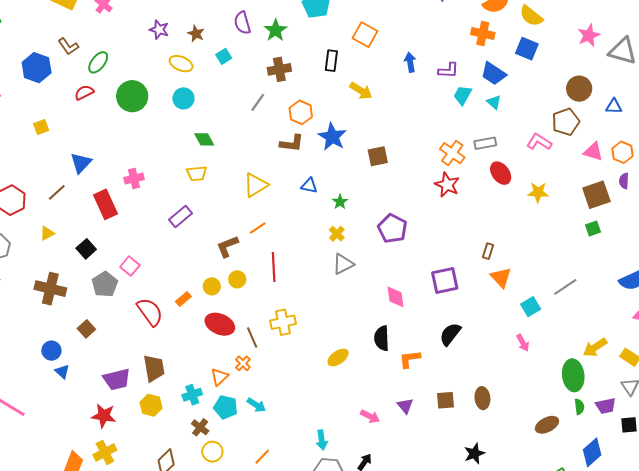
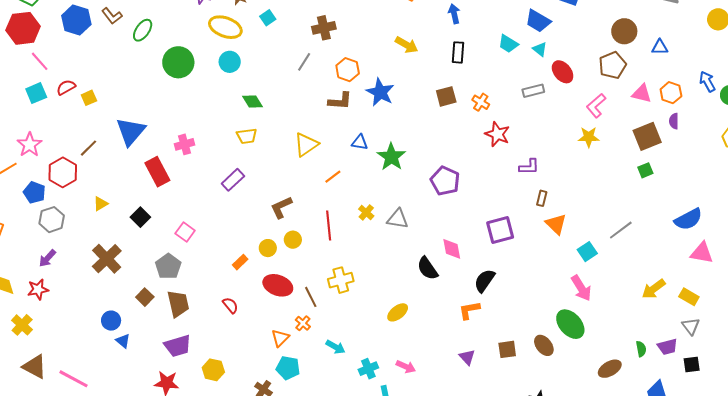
black rectangle: (331, 61) -> (458, 52), moved
yellow ellipse: (181, 64) -> (225, 27), size x1.4
blue hexagon: (37, 68) -> (76, 20), moved
purple L-shape: (448, 70) -> (529, 167), moved
red semicircle: (84, 92) -> (66, 87), moved
cyan trapezoid: (463, 95) -> (508, 44), turned -85
pink L-shape: (539, 142) -> (596, 106), moved, turned -70
orange cross: (452, 153) -> (481, 102), moved, size x0.7
brown square: (378, 156) -> (446, 96), moved
blue triangle: (81, 163) -> (131, 132), size x1.4
red ellipse: (501, 173) -> (563, 72), moved
brown line: (57, 192) -> (89, 148), moved
green star: (340, 202) -> (391, 157), size x1.8
orange line: (258, 228) -> (333, 177), moved
yellow cross: (337, 234) -> (366, 212), moved
gray triangle: (343, 264) -> (398, 219), turned 40
gray pentagon: (105, 284) -> (168, 266), moved
brown cross: (50, 289) -> (107, 259), turned 36
red semicircle: (150, 312) -> (230, 305), moved, size x0.6
black semicircle: (450, 334) -> (485, 281), moved
black semicircle: (382, 338) -> (428, 268), moved, turned -30
pink arrow: (523, 343) -> (581, 288), size x1.5
brown trapezoid: (154, 368) -> (178, 304), moved
green ellipse: (573, 375) -> (570, 324), moved, turned -32
cyan cross: (192, 395) -> (368, 369), moved
brown ellipse: (482, 398) -> (544, 345), turned -30
cyan arrow: (256, 405) -> (336, 347), moved
pink arrow: (370, 416) -> (406, 367), moved

